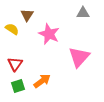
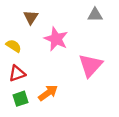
yellow semicircle: (12, 29) -> (14, 46), moved
red triangle: (15, 64) -> (17, 73), turned 35

